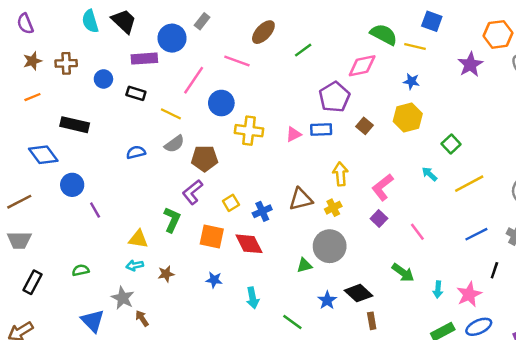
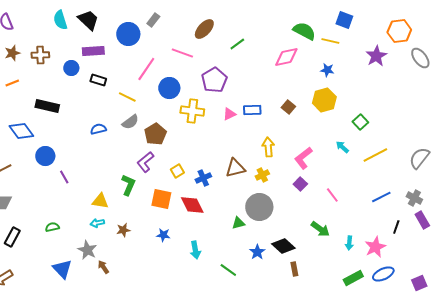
purple rectangle: (144, 59) -> (93, 51), moved
purple pentagon: (334, 97) -> (214, 80), moved
brown pentagon: (204, 158) -> (155, 134), turned -30

